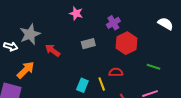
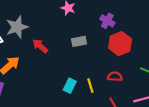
purple cross: (113, 23) -> (107, 21), turned -32
red semicircle: (116, 72) -> (115, 76), moved

